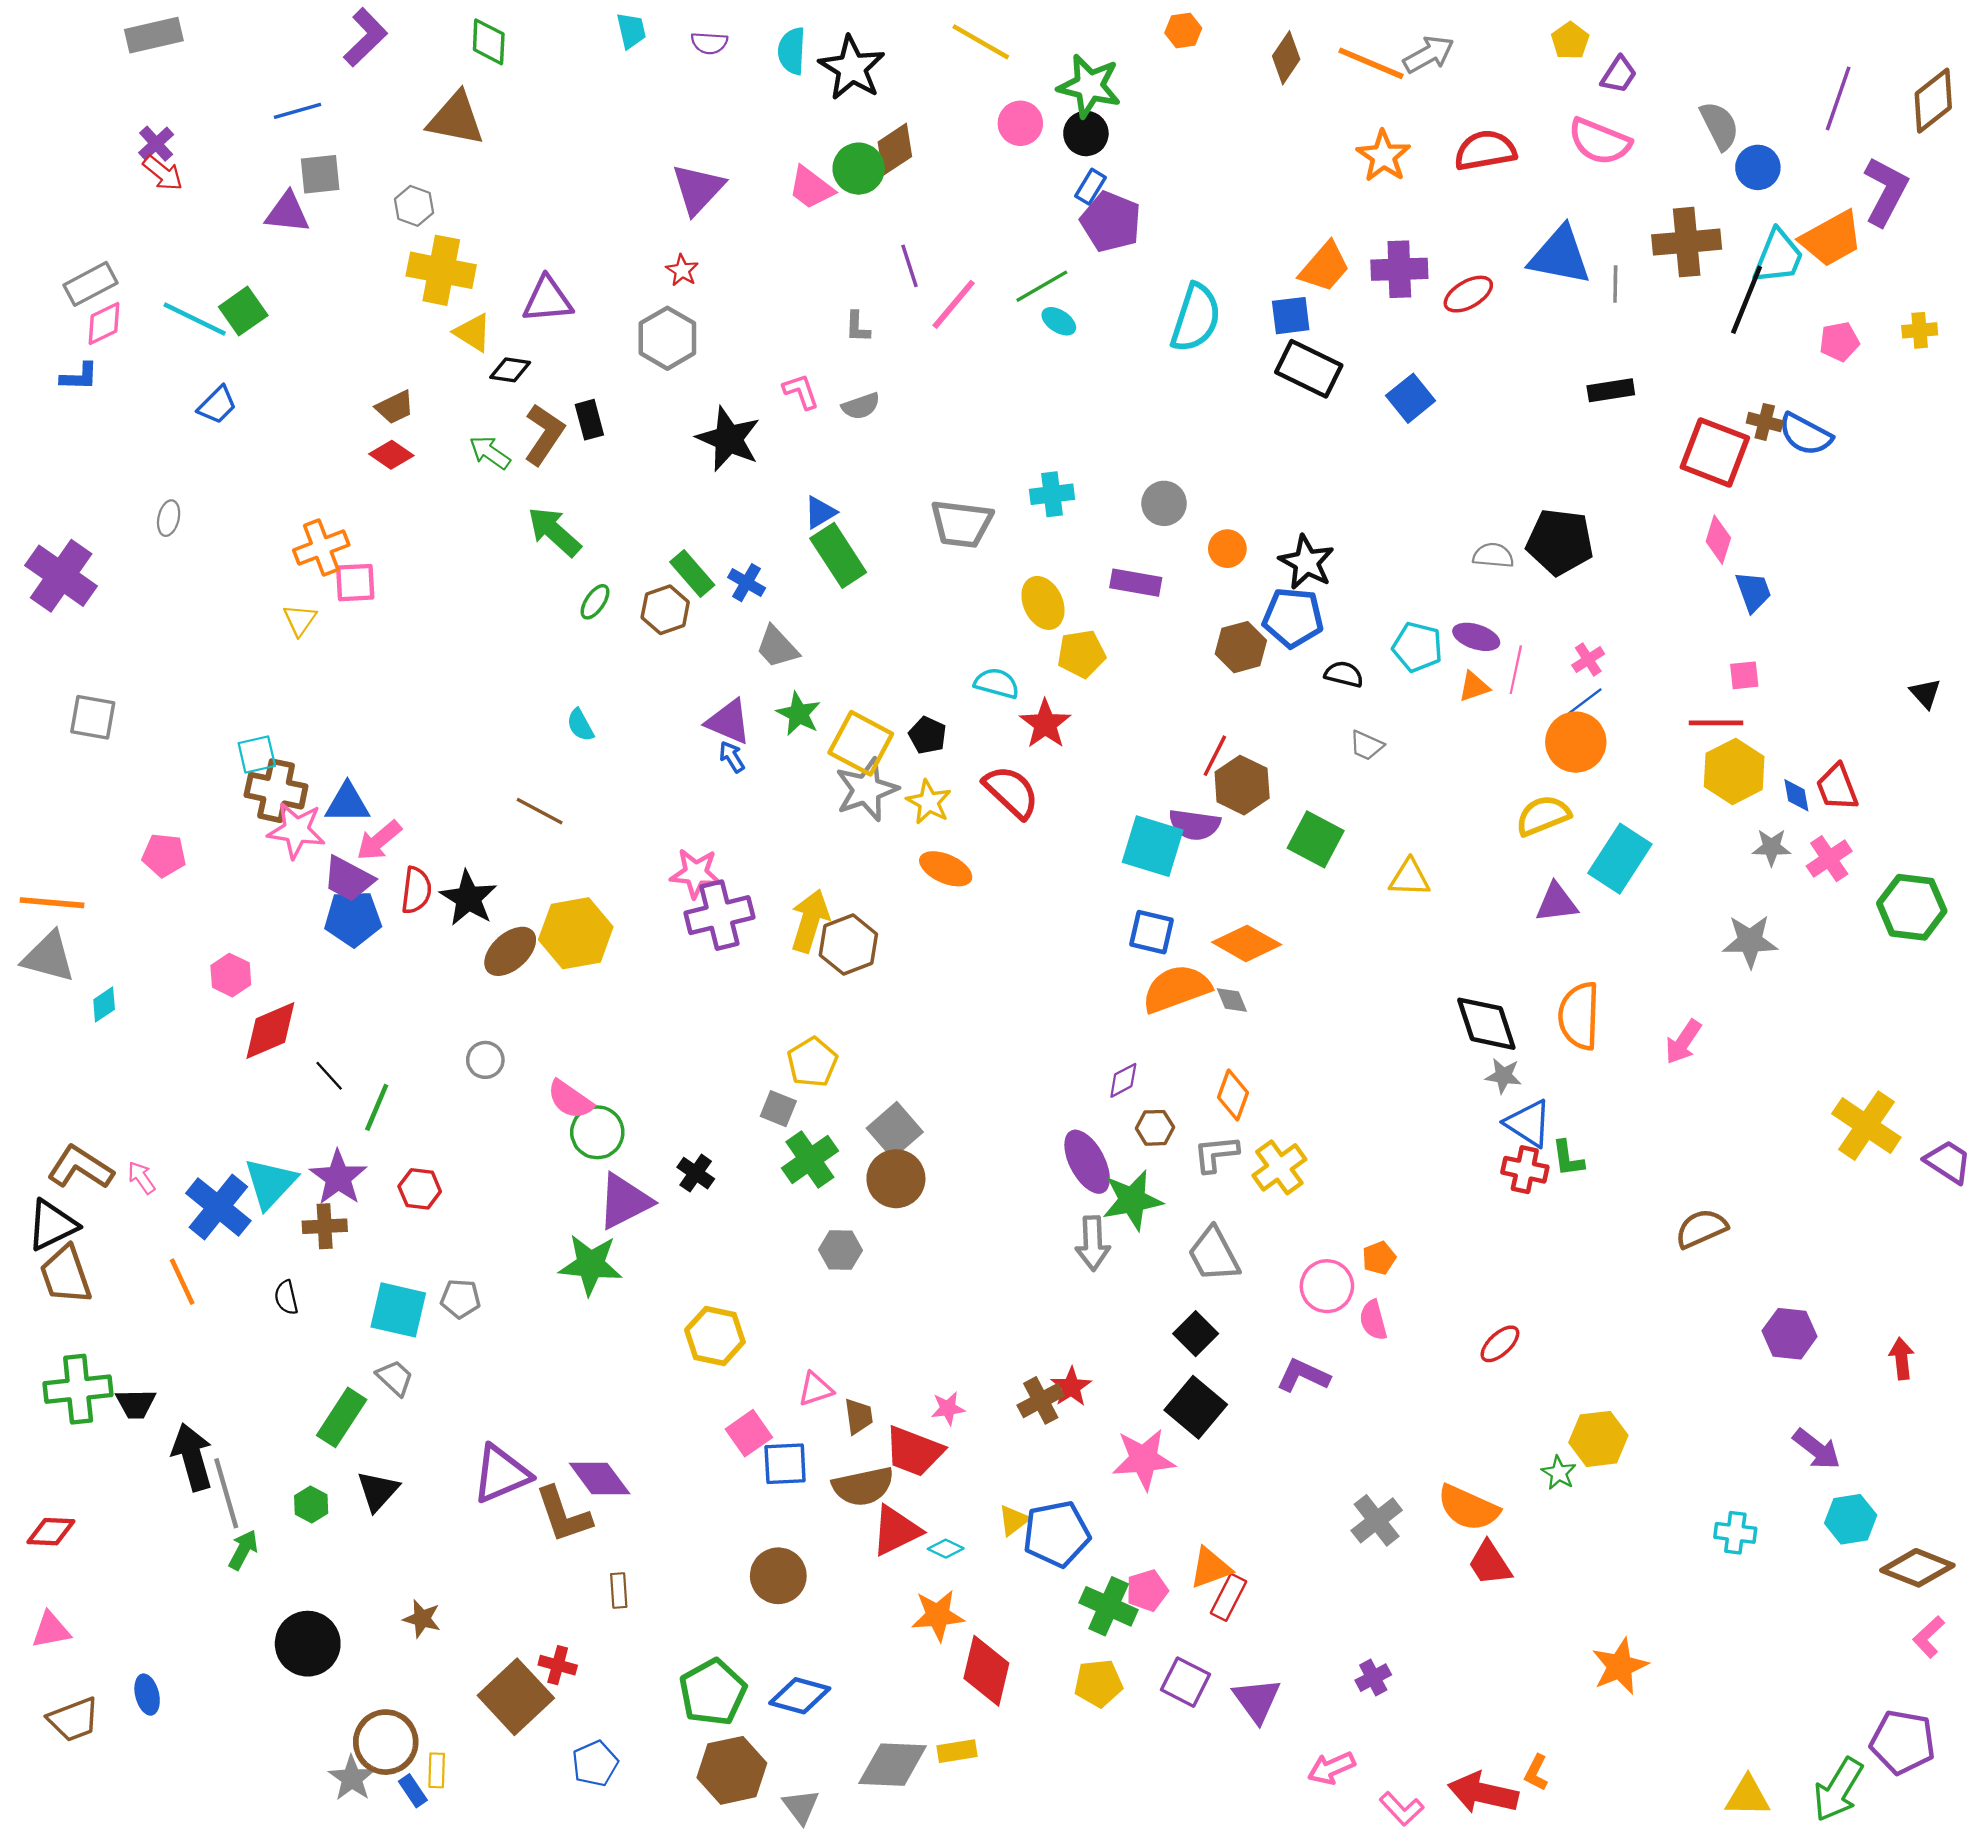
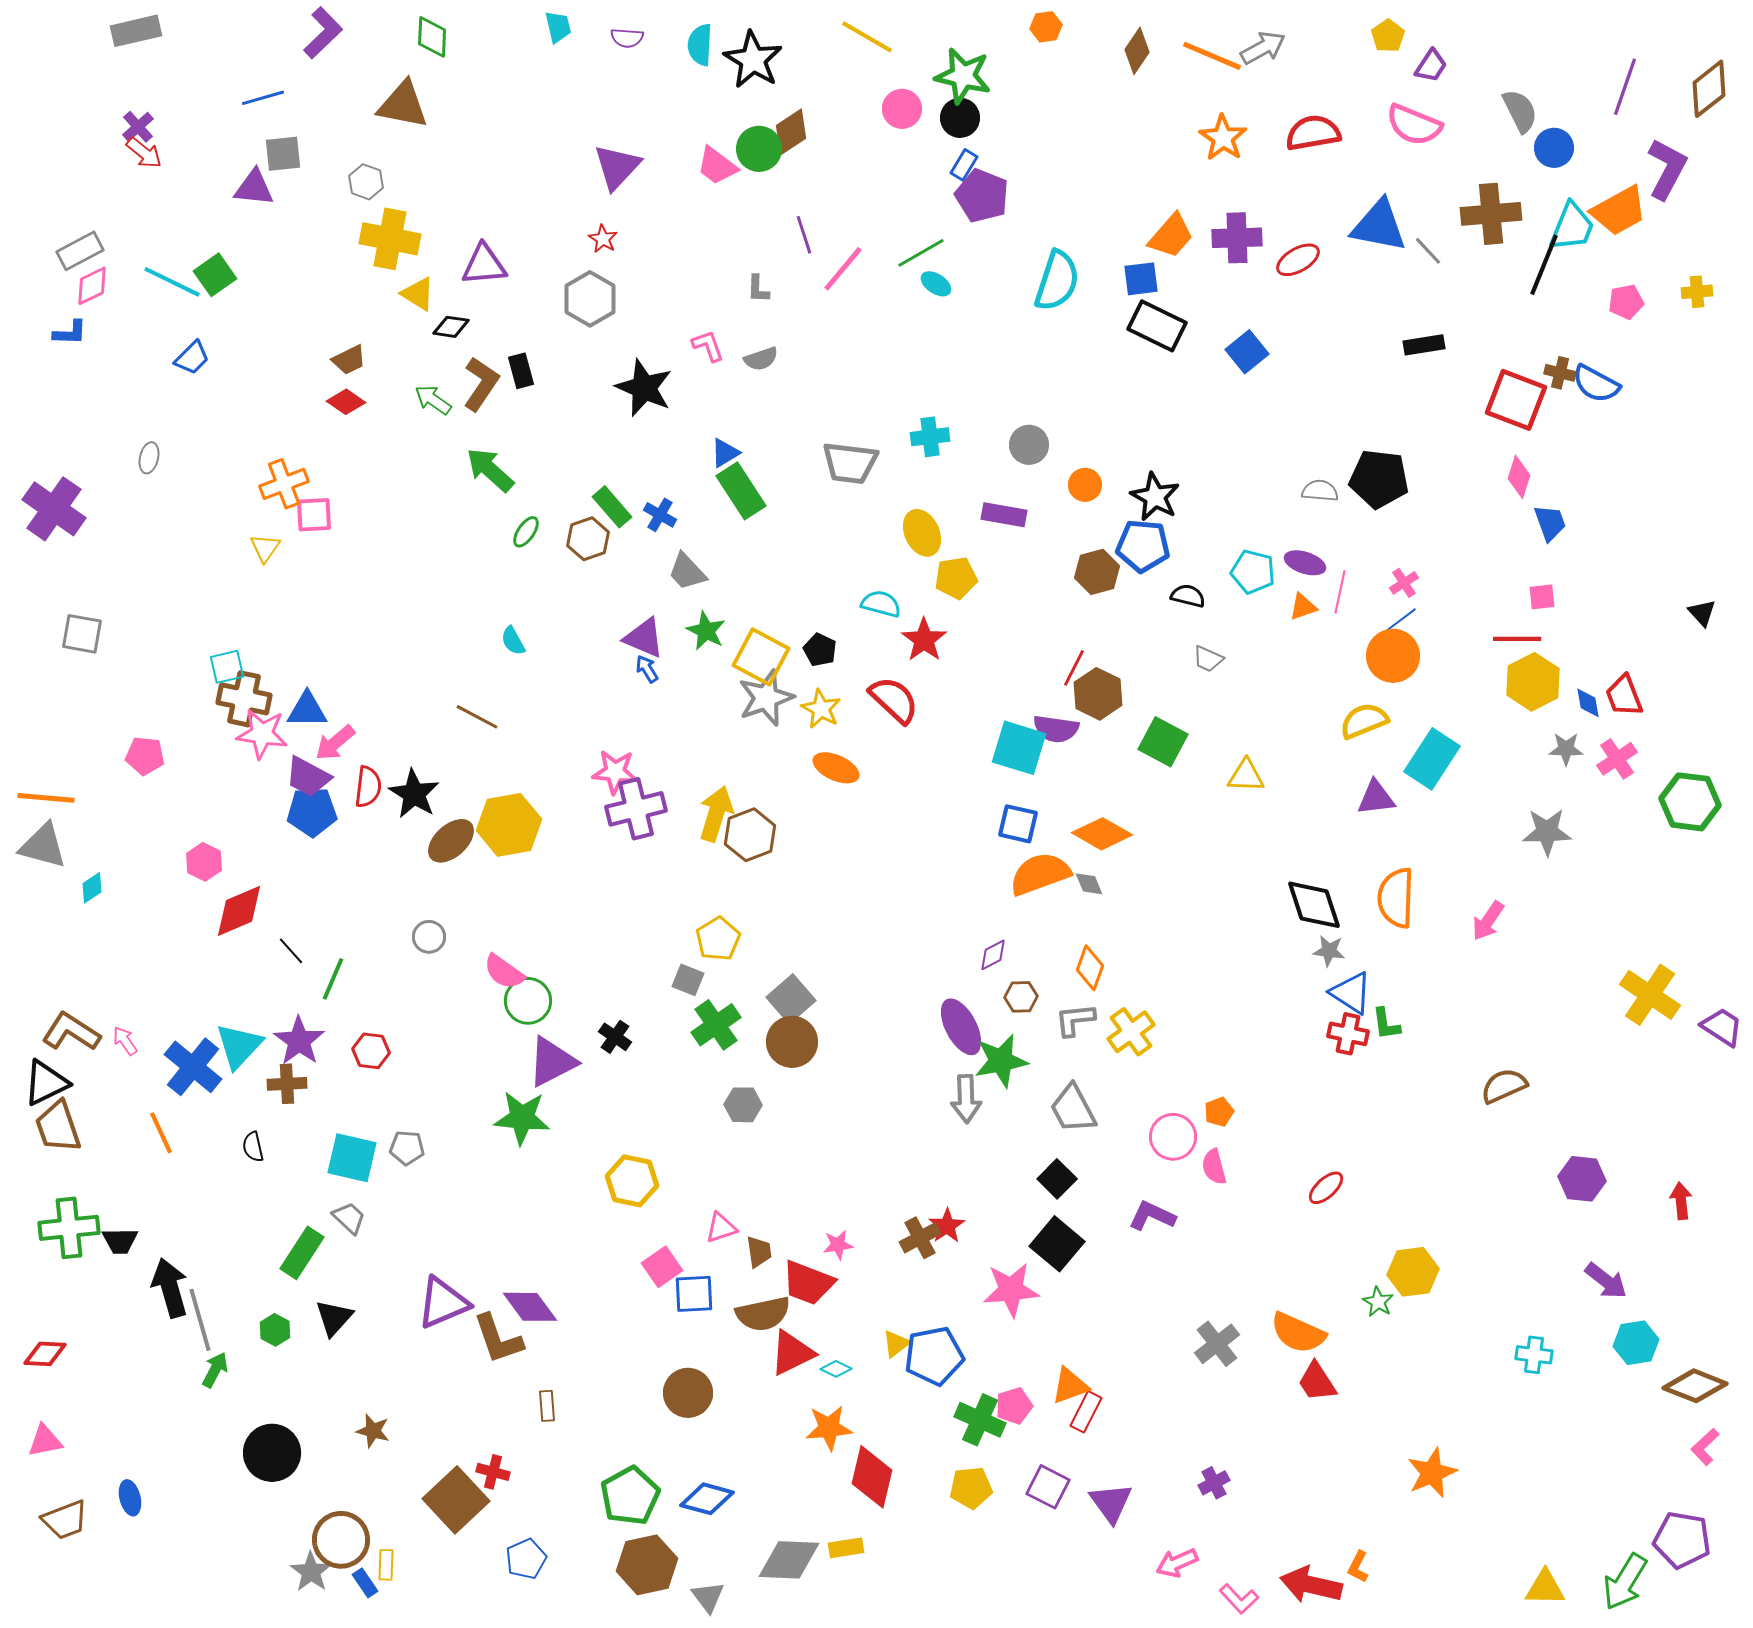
gray line: (1615, 284) -> (1428, 251), turned -44

